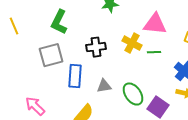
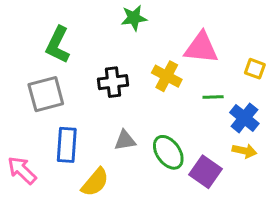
green line: (154, 52) -> (213, 97), moved
blue rectangle: (75, 76) -> (67, 145), moved

